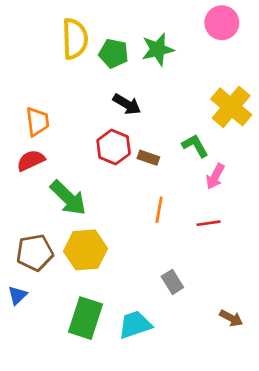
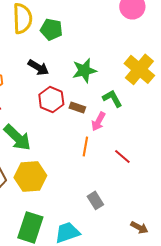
green star: (158, 49) -> (84, 70), moved
black arrow: (127, 104) -> (38, 67), moved
pink arrow: (215, 176) -> (98, 121), moved
red line: (208, 223) -> (122, 156), turned 48

